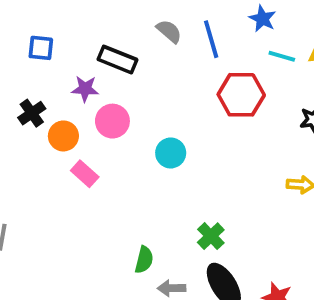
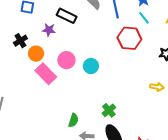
cyan line: (282, 56) -> (144, 18), moved, turned 32
pink circle: (112, 121) -> (66, 60), moved
pink rectangle: (85, 174) -> (46, 74), size x1.5

